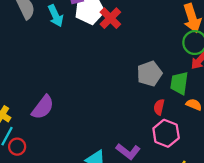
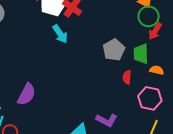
cyan arrow: (56, 16) -> (60, 34), moved
pink hexagon: (166, 133) -> (150, 98), moved

